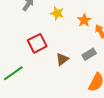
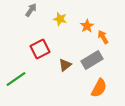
gray rectangle: (89, 54) -> (92, 60), size x1.5

